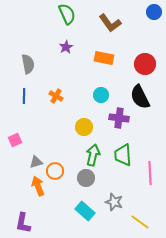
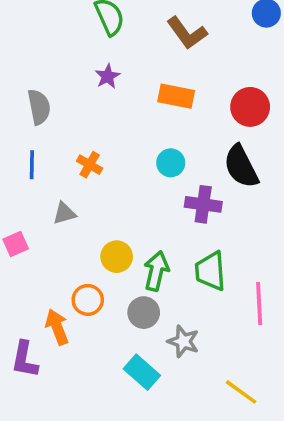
yellow circle: (84, 127) -> (117, 257), moved
gray triangle: (36, 162) -> (64, 213), moved
gray star: (114, 202) -> (183, 341), moved
purple L-shape: (23, 223) -> (25, 359), moved

